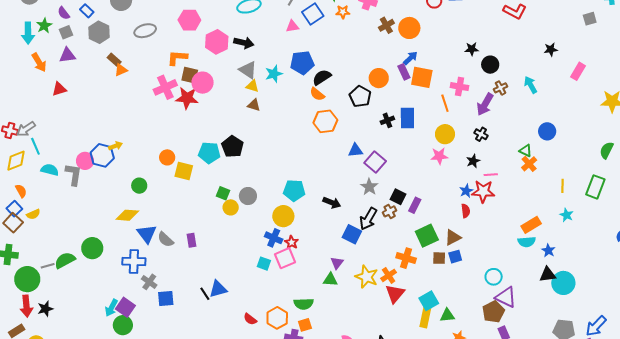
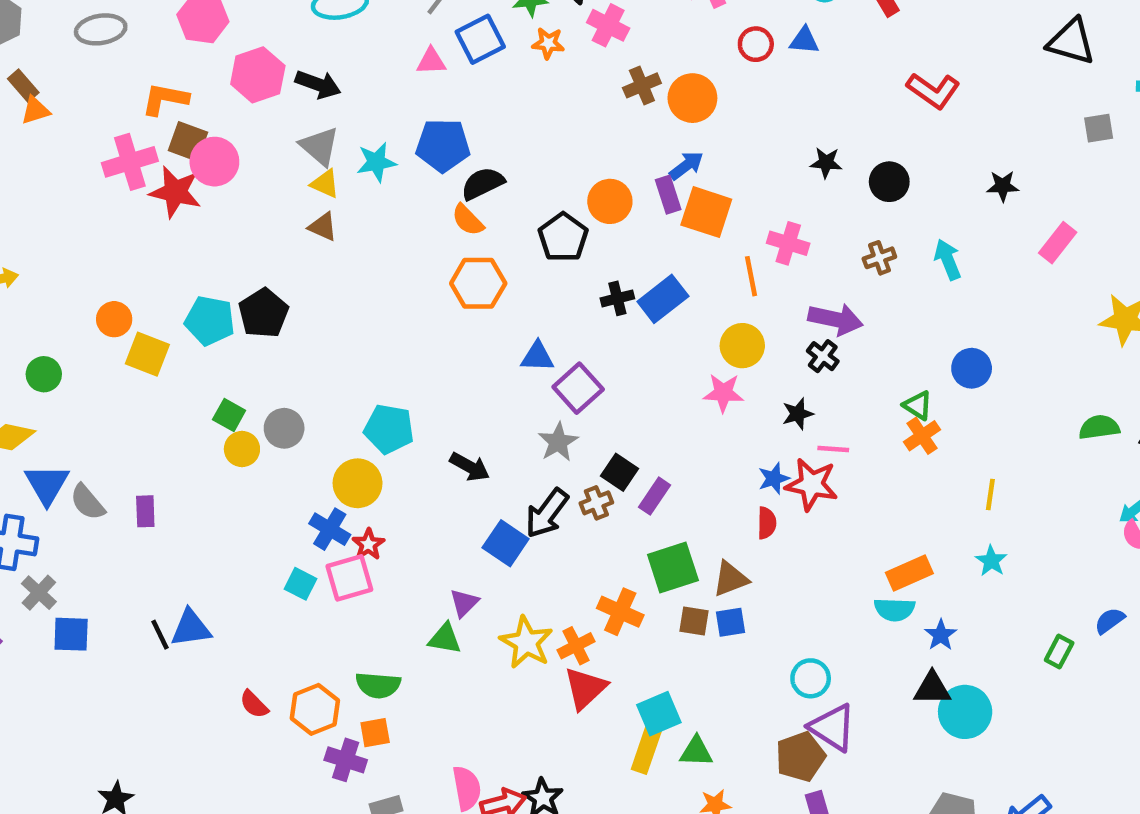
black circle: (490, 65) -> (889, 182), moved
purple arrow: (485, 104) -> (835, 319), moved, turned -115
blue rectangle: (407, 118) -> (663, 299), turned 45
green semicircle: (607, 150) -> (1099, 427), turned 48
green rectangle: (595, 187) -> (1059, 651), moved, size x0.6

